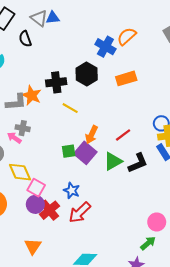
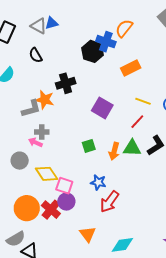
black semicircle: (25, 39) -> (36, 55), moved
black hexagon: (87, 74) -> (93, 51), moved
yellow line: (70, 108) -> (143, 101), moved
orange arrow: (92, 135) -> (114, 151), moved
purple square: (85, 153) -> (102, 108), moved
green triangle: (113, 161) -> (132, 148), turned 42
red cross: (49, 210) -> (51, 210), moved
orange triangle: (33, 246) -> (88, 234), moved

